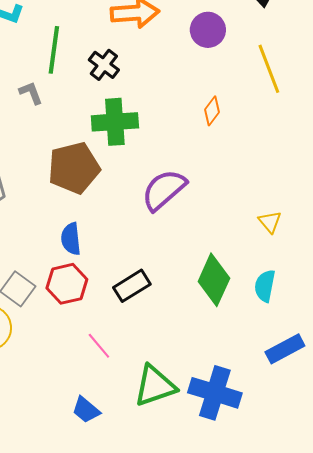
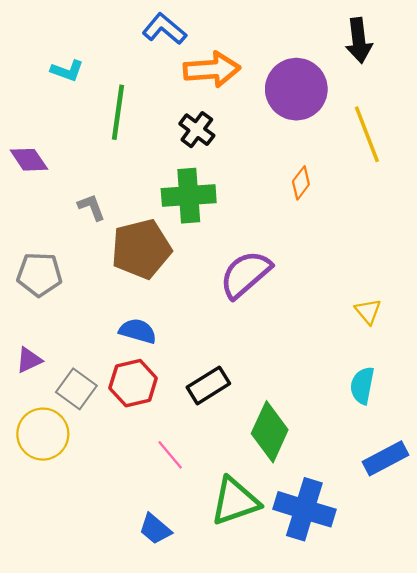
purple circle: (208, 30) -> (296, 89), size x1.5
black cross: (104, 65) -> (197, 130), moved
gray L-shape: (31, 93) -> (91, 207), moved
blue semicircle: (71, 239) -> (138, 331), turned 112
green diamond: (214, 280) -> (270, 432), moved

